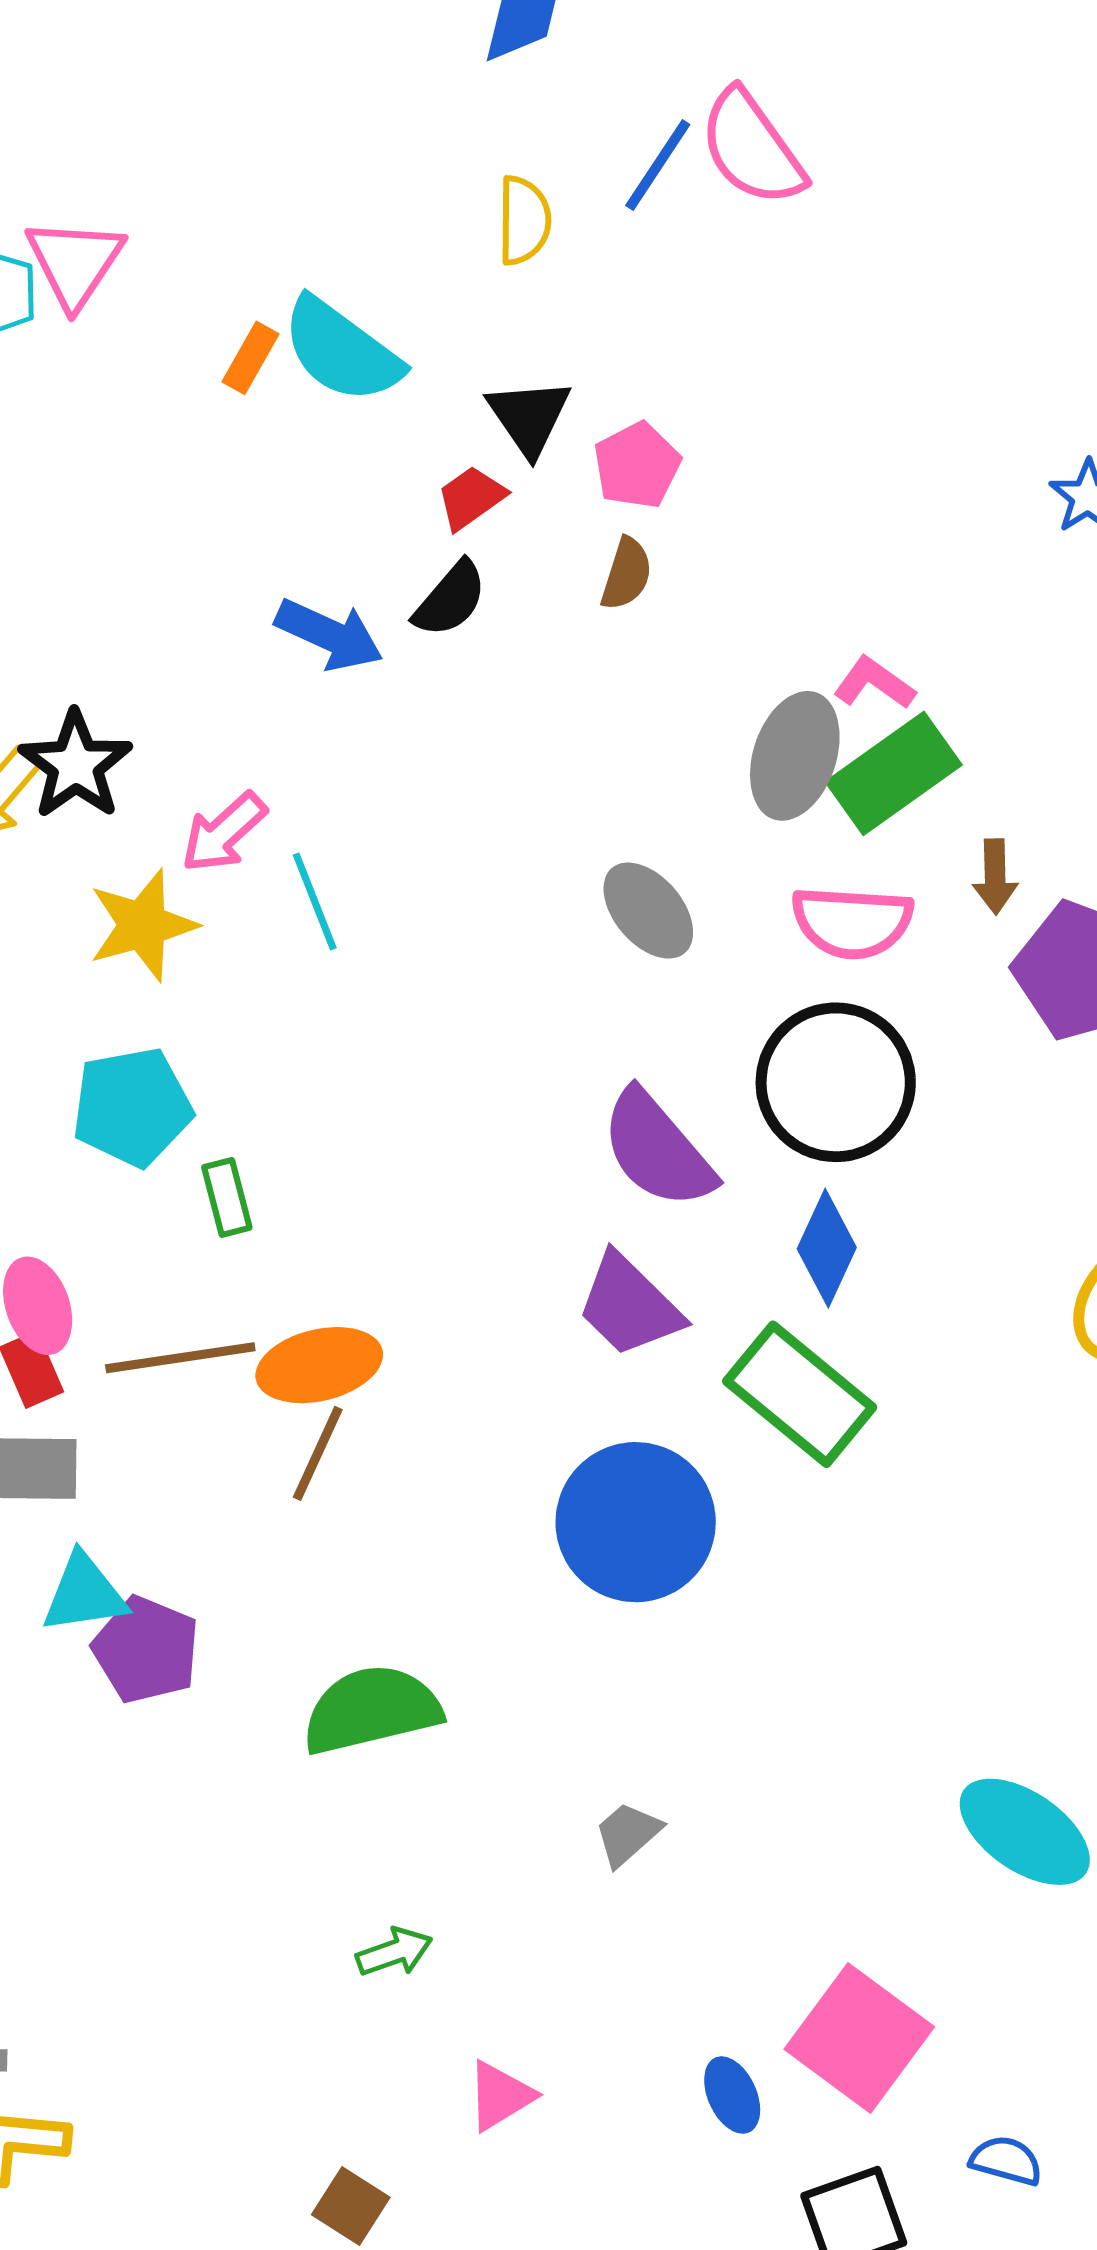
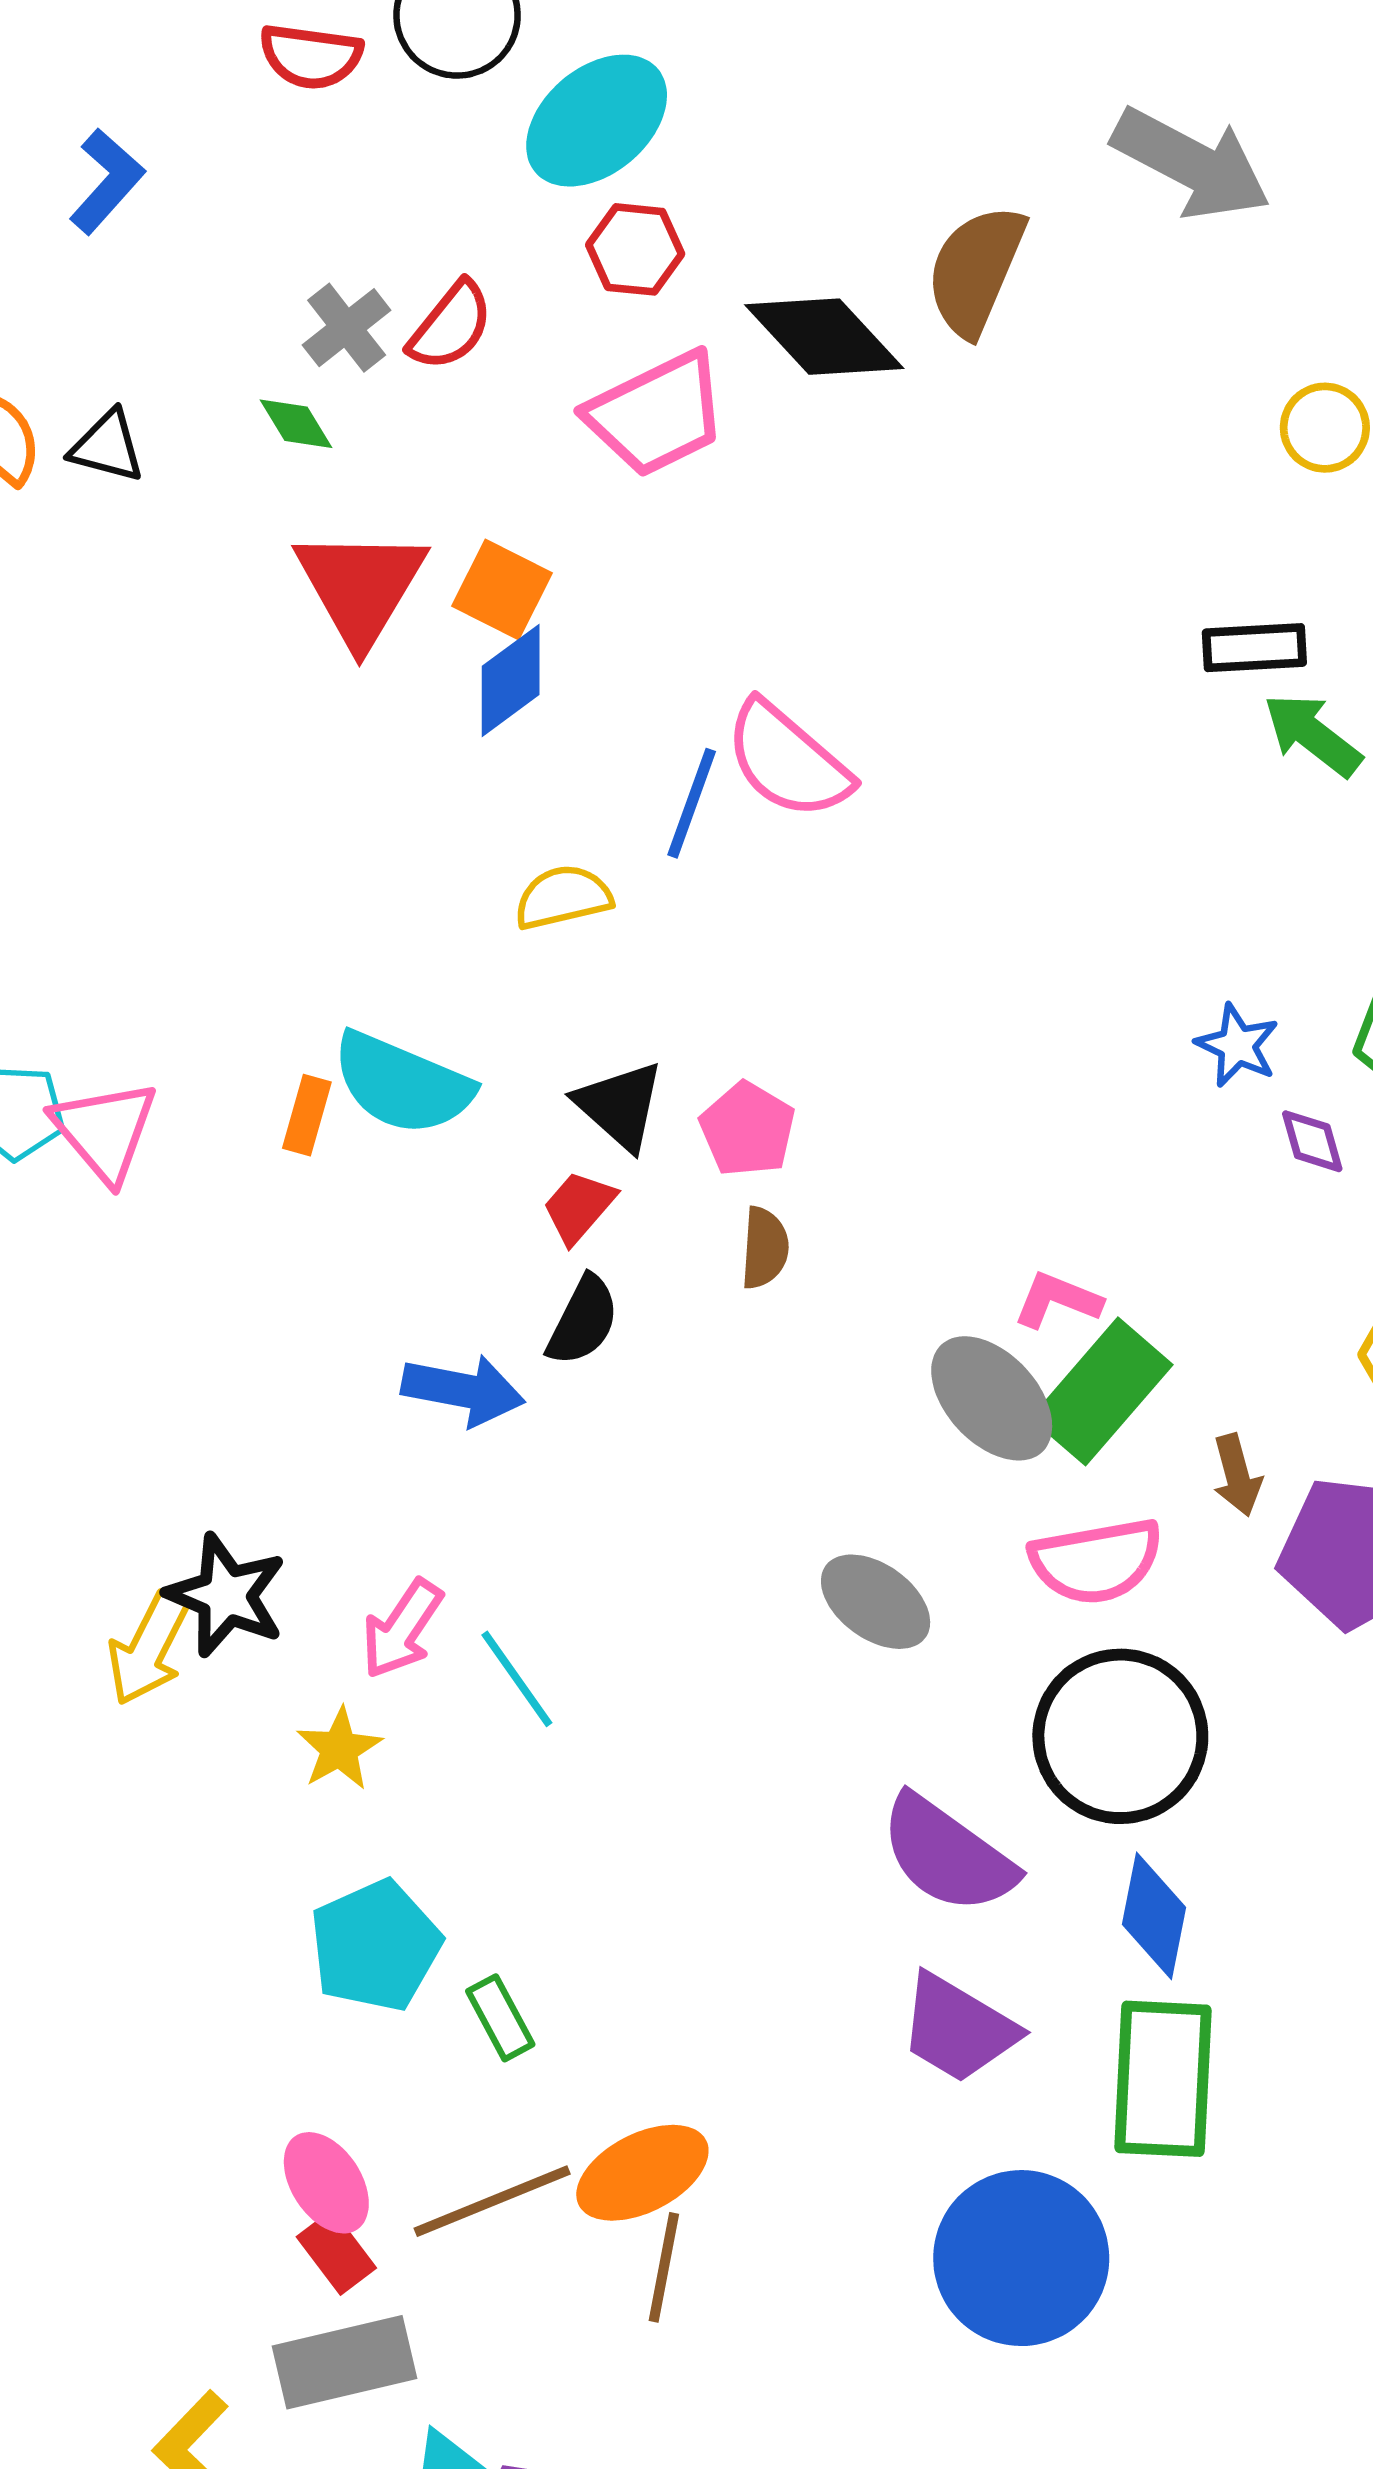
yellow semicircle: (524, 220) -> (563, 897), turned -90
pink triangle: (75, 263) -> (105, 1131), moved
gray ellipse: (795, 756) -> (992, 1398), turned -48
yellow star: (143, 925) -> (339, 1749), size x0.7
green rectangle: (800, 1394) -> (1163, 2079), turned 67

